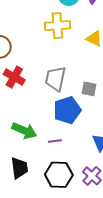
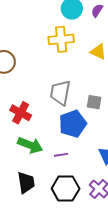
red cross: (14, 77) -> (21, 113), moved

